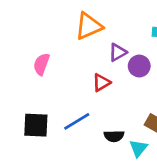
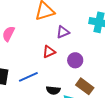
purple circle: (139, 66) -> (75, 60), moved

